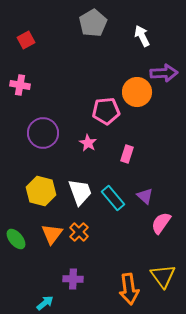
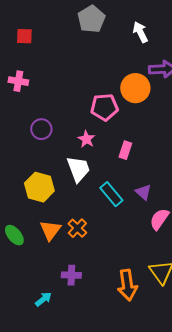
red square: (26, 40) -> (24, 36), turned 30
purple circle: (43, 133) -> (41, 129), size x0.7
white trapezoid: (80, 192) -> (78, 169), moved

